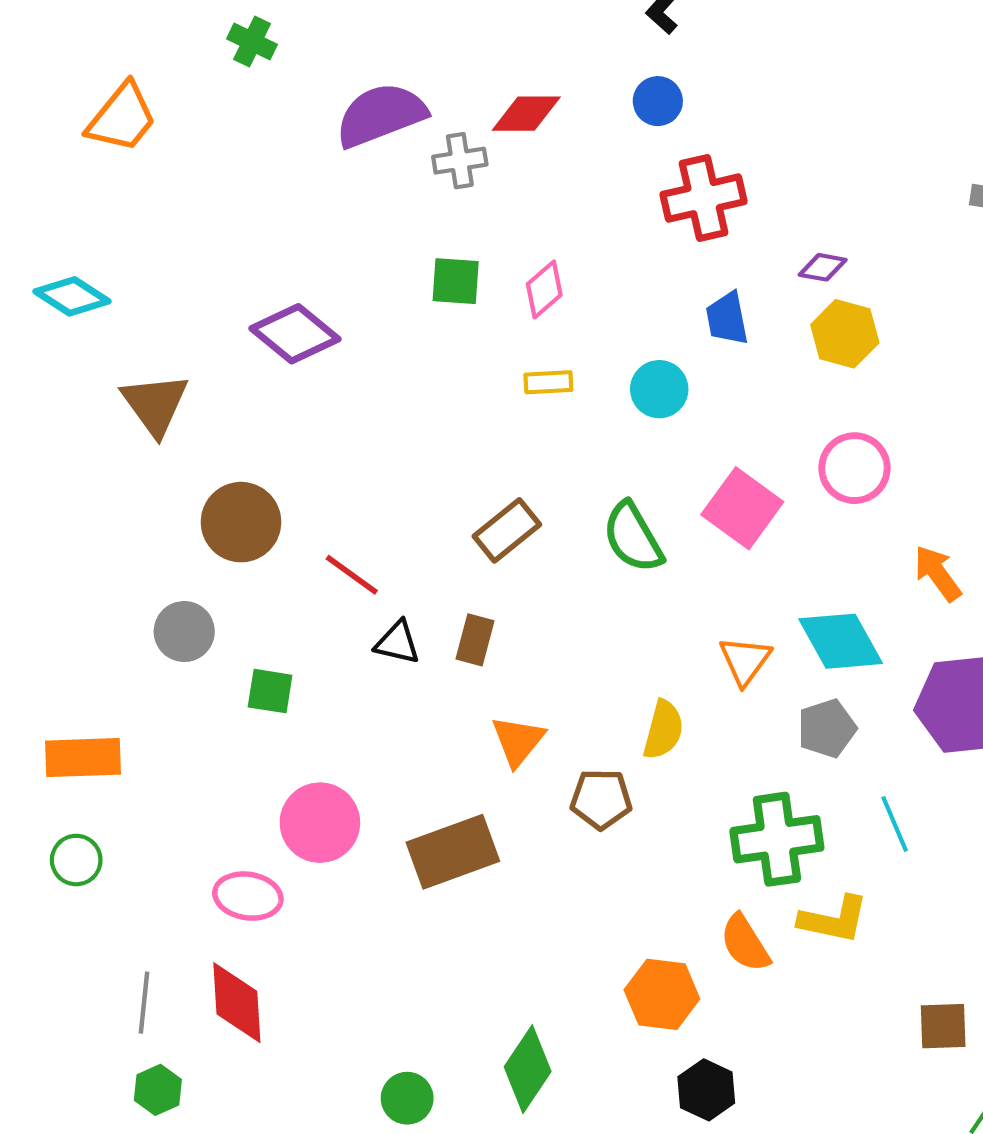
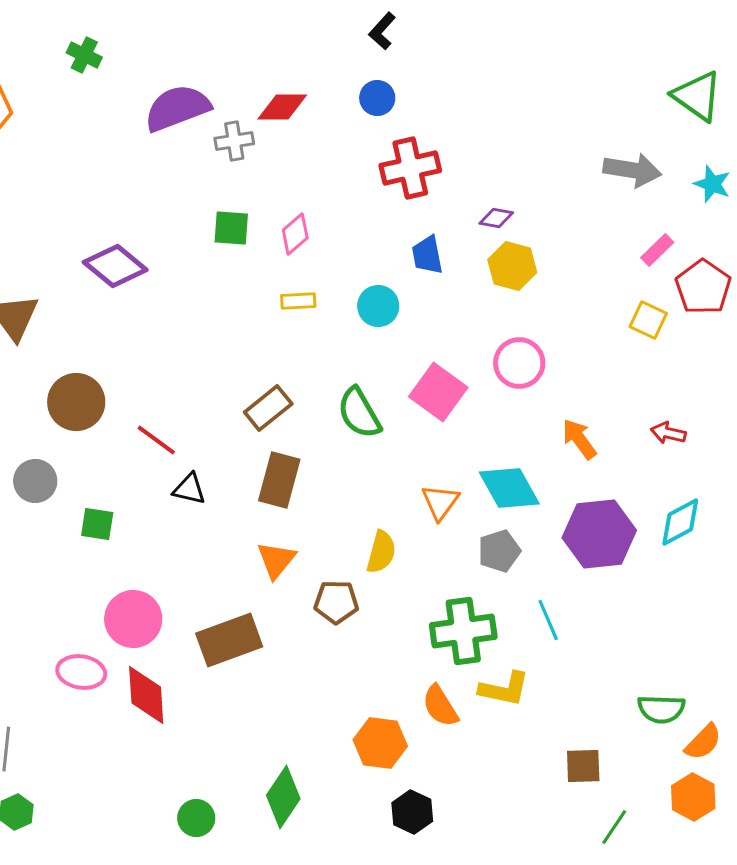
brown rectangle: (475, 640) -> (279, 480), moved, size x1.5
red diamond: (237, 1003) -> (146, 695), moved

